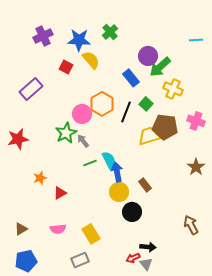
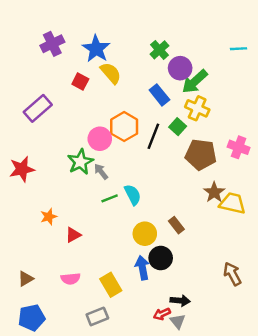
green cross: (110, 32) -> (159, 50), moved
blue star: (79, 40) -> (96, 49), turned 30
yellow cross: (173, 89) -> (197, 108), moved
yellow trapezoid: (149, 136) -> (232, 203), moved, turned 30
brown star: (196, 167) -> (214, 192), moved
blue arrow: (117, 172) -> (142, 268), moved

